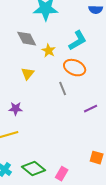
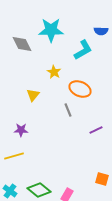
gray diamond: (27, 39) -> (22, 44), moved
cyan L-shape: (78, 41) -> (83, 50), moved

